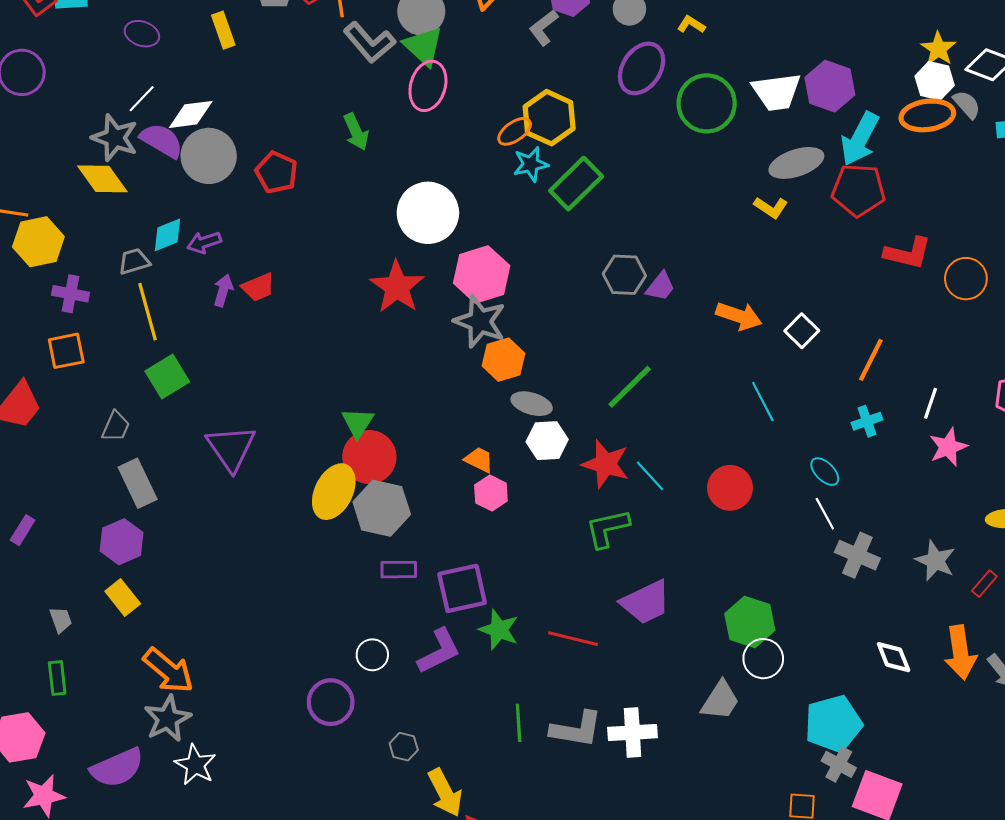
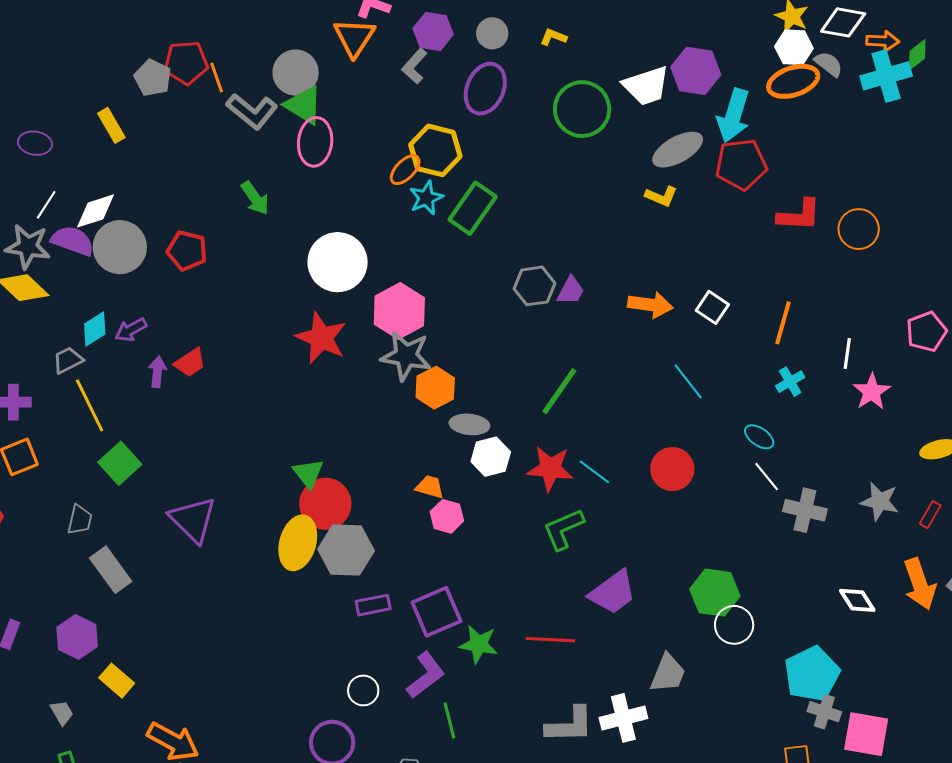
purple ellipse: (642, 68) -> (485, 89), moved
purple hexagon: (122, 542) -> (77, 637), moved
gray trapezoid: (720, 701) -> (668, 673), moved
green line: (519, 723) -> (449, 720), moved

